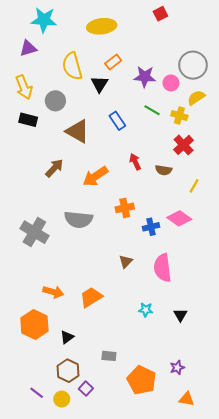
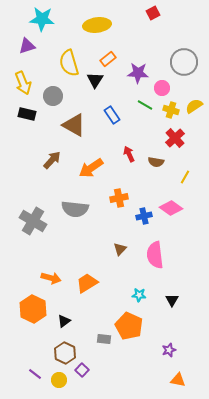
pink circle: (171, 83) -> (162, 88), moved
yellow semicircle: (196, 98) -> (194, 106), moved
orange pentagon: (142, 380) -> (129, 326), moved

